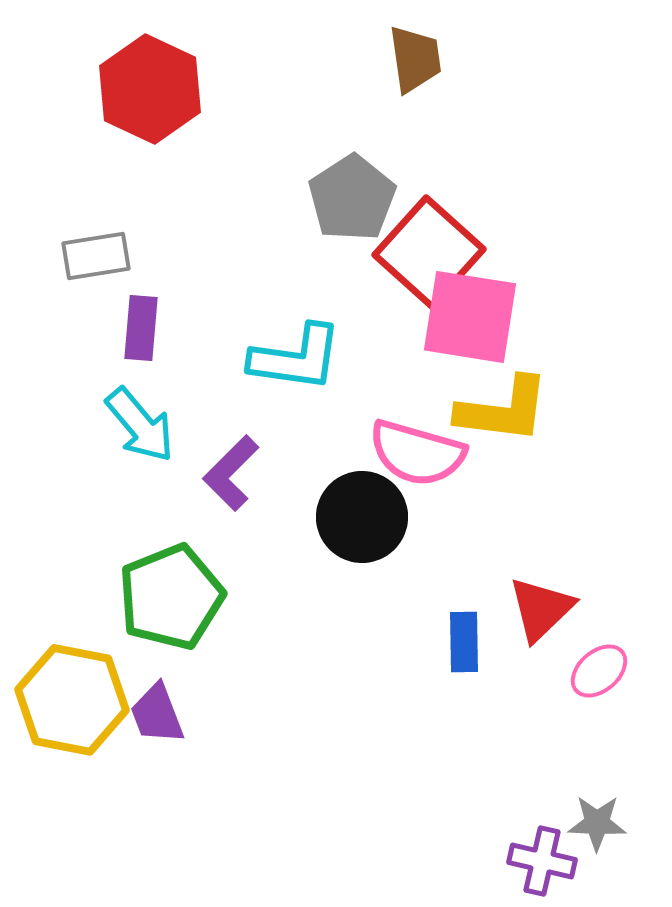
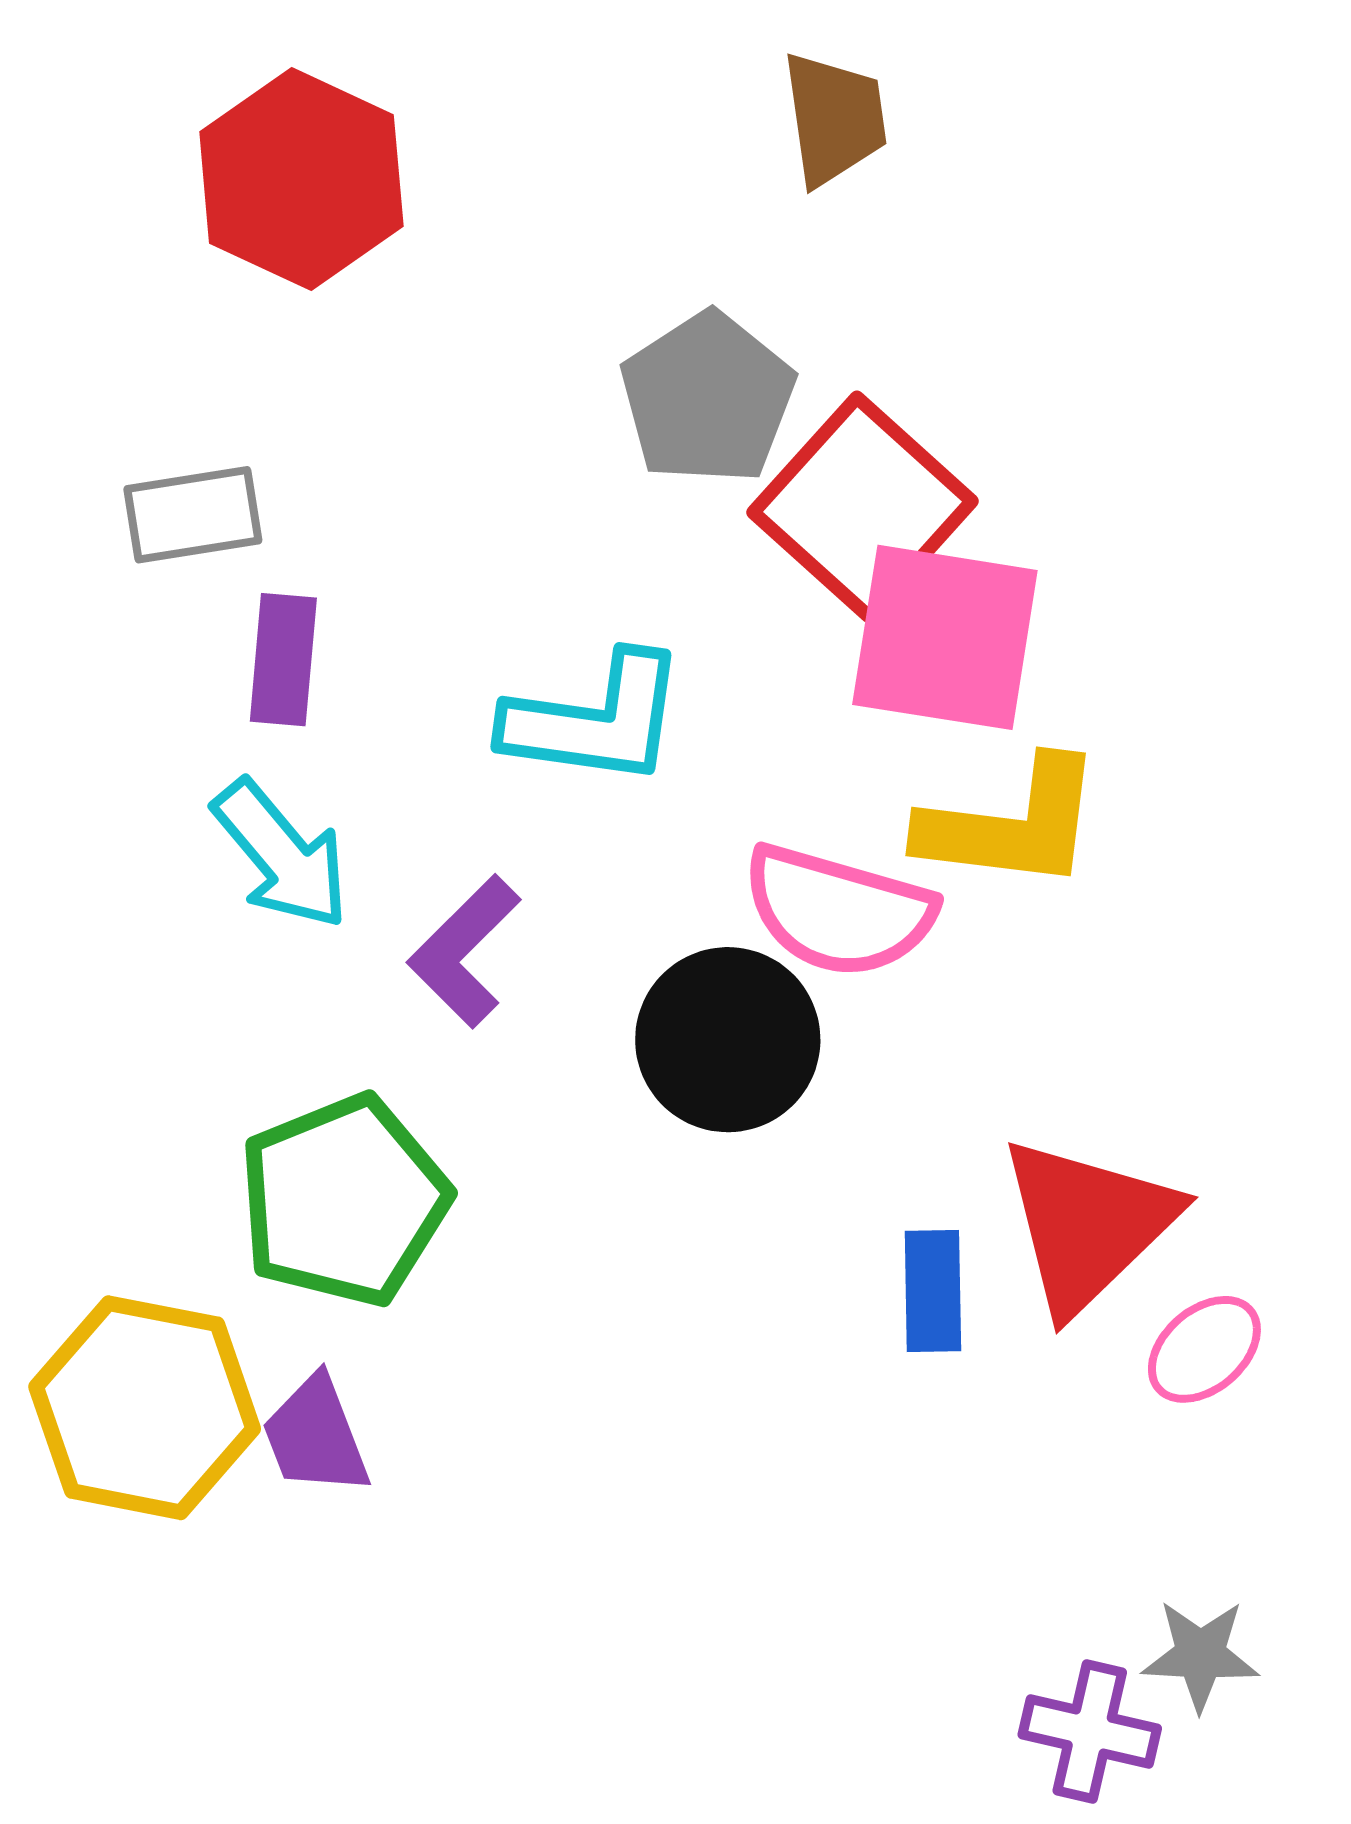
red triangle: (541, 609) -> (1088, 1225), size x1.4

